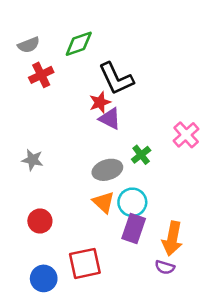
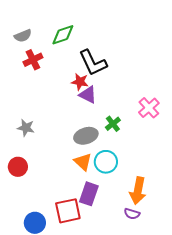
red star: (100, 102) -> (80, 82), turned 30
red circle: (40, 221) -> (18, 167), moved
purple rectangle: (134, 228) -> (89, 194), moved

